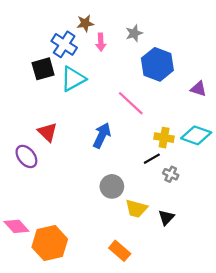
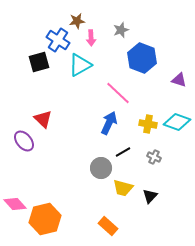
cyan triangle: (73, 79) -> (80, 65), moved
blue arrow: (102, 135) -> (109, 123), moved
black line: (152, 159) -> (123, 152), moved

